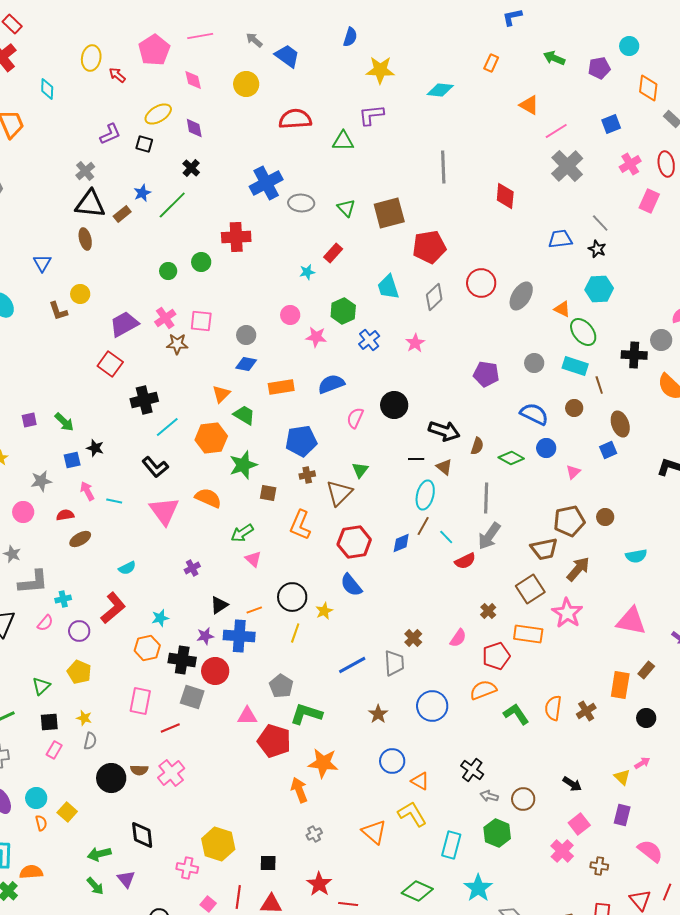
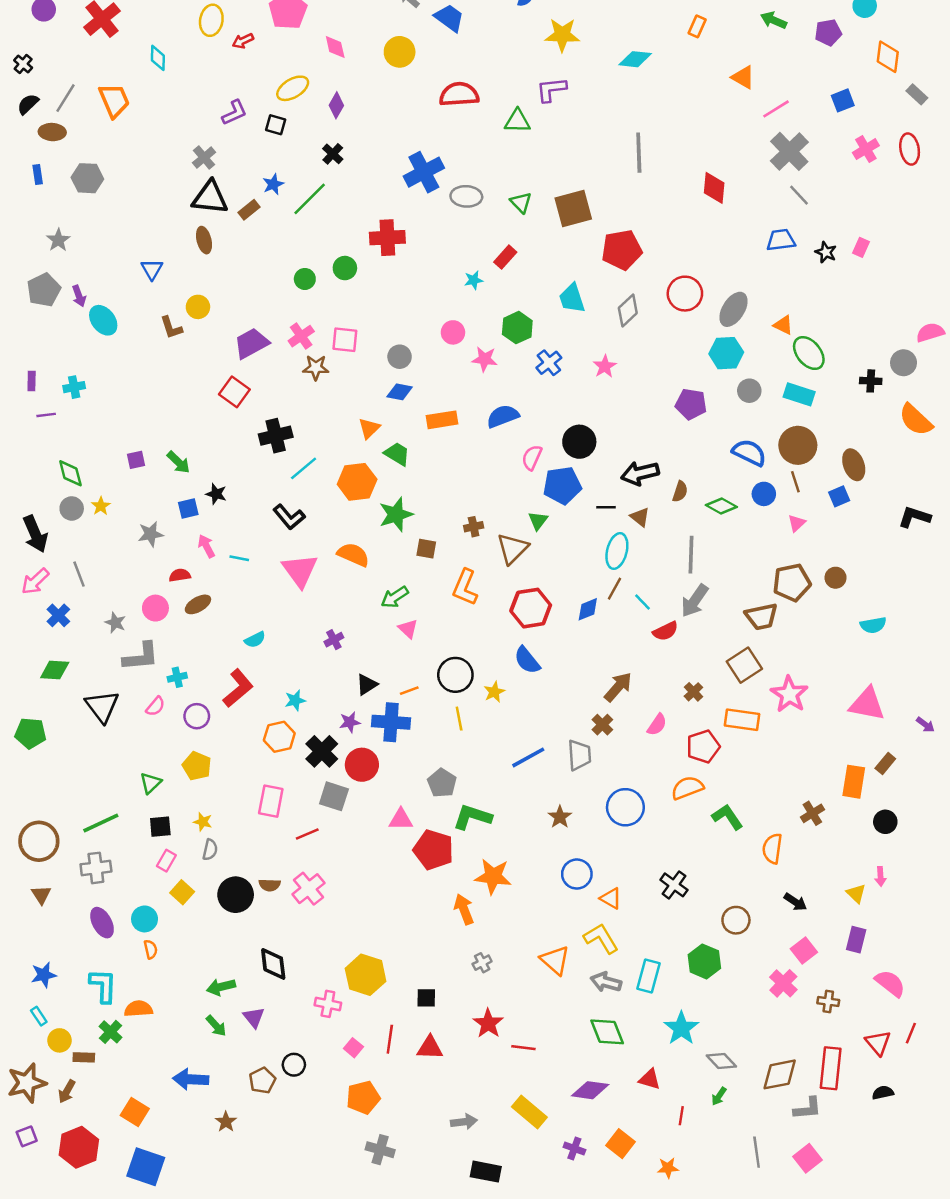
red arrow: (117, 75) -> (243, 41), turned -66
purple diamond: (194, 128) -> (336, 105), turned 40
pink rectangle: (649, 201) -> (861, 247), moved, size x0.7
gray line: (600, 223) -> (799, 195), moved
cyan hexagon: (599, 289) -> (726, 353), moved
black cross: (634, 355) -> (871, 381), size x0.7
brown line: (599, 385) -> (795, 482), moved
brown circle: (574, 408) -> (798, 445), size x1.8
black arrow: (444, 431) -> (640, 473), turned 148
blue pentagon: (301, 441) -> (562, 485), moved
pink circle: (23, 512) -> (155, 608), moved
brown arrow: (578, 569) -> (618, 687), moved
yellow line: (295, 633) -> (459, 719), turned -30
black cross: (182, 660) -> (322, 751), turned 36
orange semicircle: (553, 708) -> (772, 849), moved
pink arrow: (642, 763) -> (880, 876), turned 119
gray arrow: (489, 796) -> (606, 982), moved, size x1.4
yellow square: (67, 812) -> (182, 892), moved
green diamond: (417, 891) -> (607, 1032), turned 44

